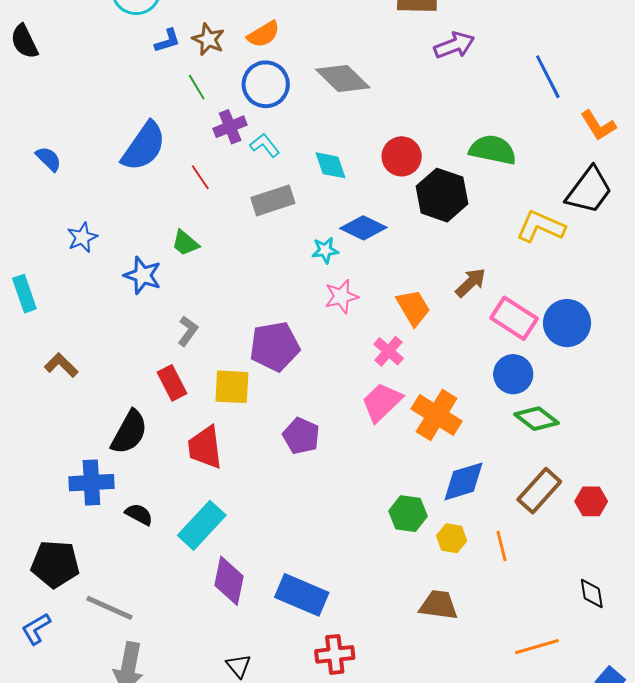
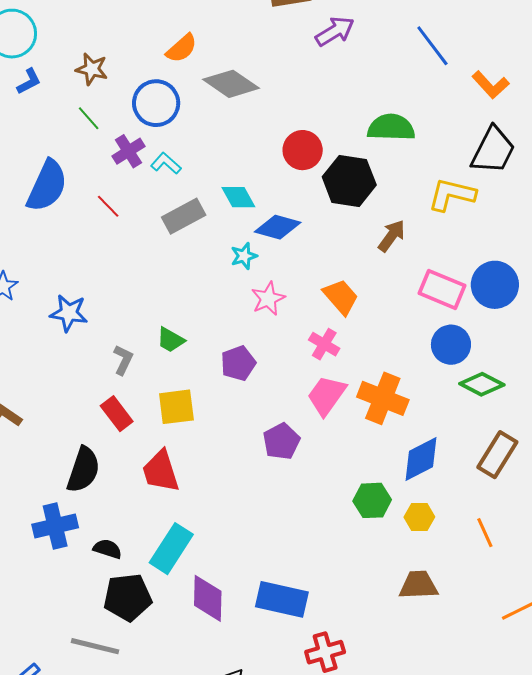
orange semicircle: (263, 34) -> (182, 48), moved
blue L-shape: (167, 41) -> (29, 81), moved
cyan diamond: (330, 165) -> (238, 197), moved
green trapezoid: (185, 243) -> (171, 340), moved
brown arrow: (471, 283) -> (392, 236), moved
purple pentagon: (275, 346) -> (238, 363), moved, size x0.7
purple pentagon: (301, 436) -> (281, 441), moved, turned 30
orange line: (501, 546) -> (485, 533), moved
black pentagon: (55, 564) -> (128, 597), moved

